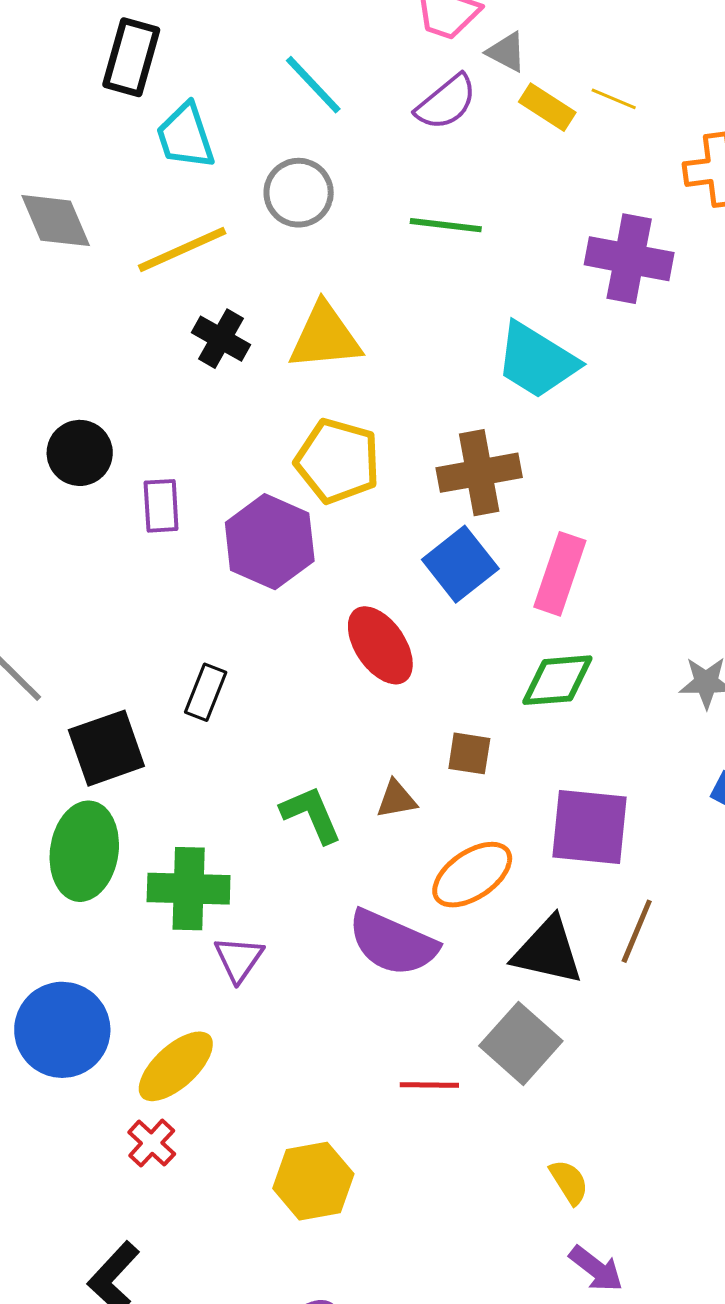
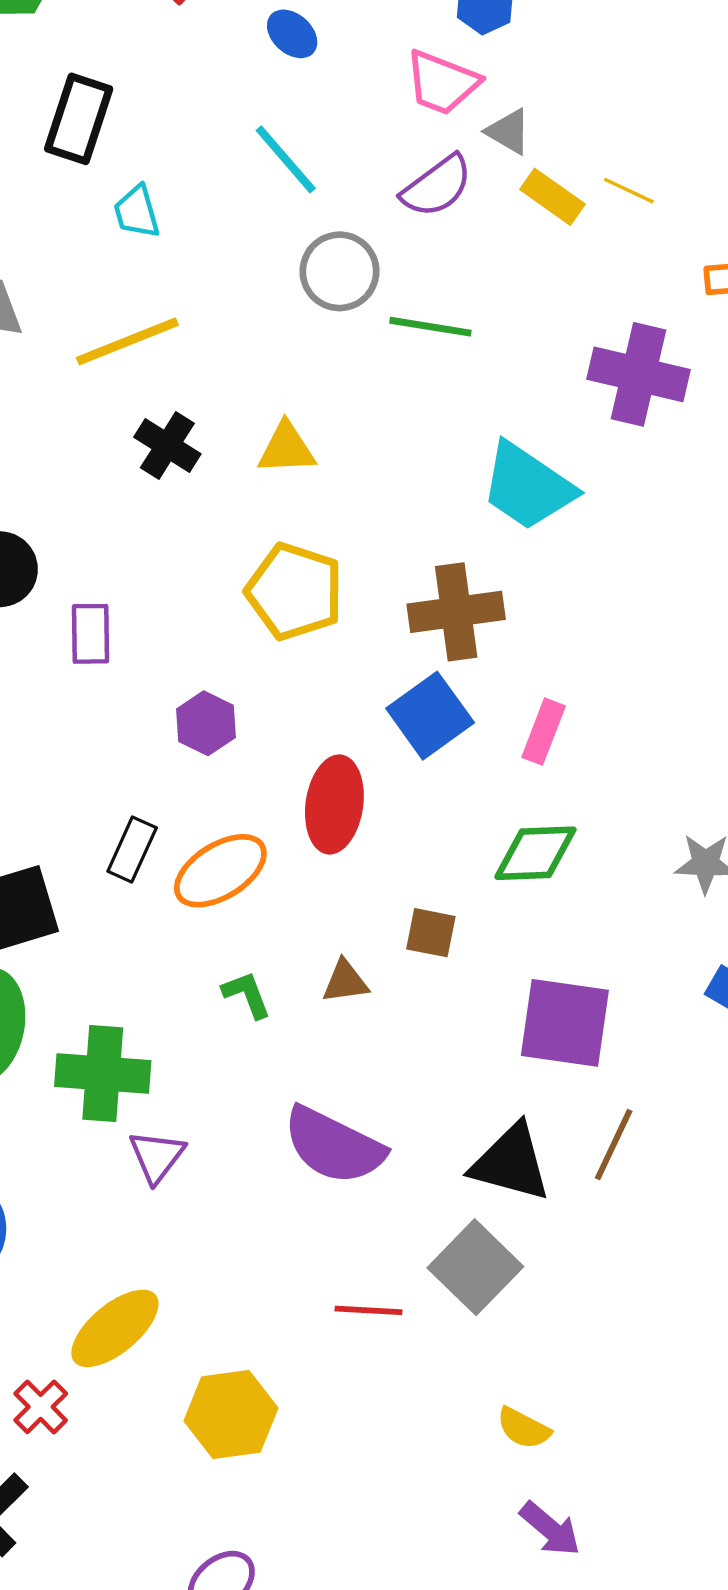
cyan trapezoid: (185, 136) -> (137, 212), size x0.7
gray circle: (299, 193) -> (340, 271), moved
yellow triangle: (325, 337) -> (286, 448), size x0.7
purple hexagon: (270, 542) -> (206, 723), moved, size x0.6
pink rectangle: (560, 574) -> (544, 732), size x0.7
red ellipse: (380, 645) -> (334, 804), turned 40
green L-shape: (311, 814) -> (247, 995), size x0.7
orange ellipse: (472, 875) -> (220, 871), moved
yellow ellipse: (176, 1066) -> (115, 1328), moved
red cross: (152, 1143) -> (41, 1407), moved
yellow semicircle: (569, 1182) -> (524, 1428), turned 147

